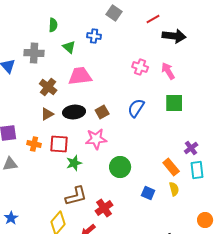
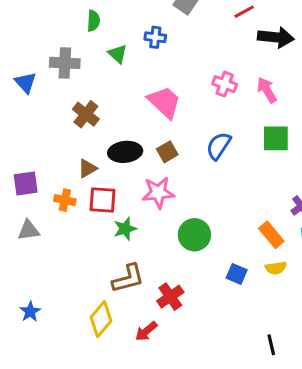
pink trapezoid: (80, 76) -> (164, 102), moved, turned 50
brown triangle: (47, 114) -> (87, 168), moved
yellow semicircle: (174, 189) -> (276, 268), turned 96

